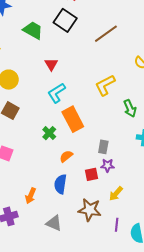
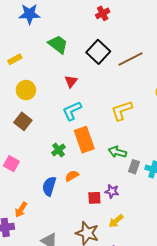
black square: (65, 20) -> (98, 52), moved
green arrow: (130, 108) -> (117, 152), moved, turned 120
gray rectangle: (103, 147) -> (134, 167), moved
blue semicircle: (60, 184) -> (49, 186), moved
orange arrow: (31, 196) -> (21, 210), moved

